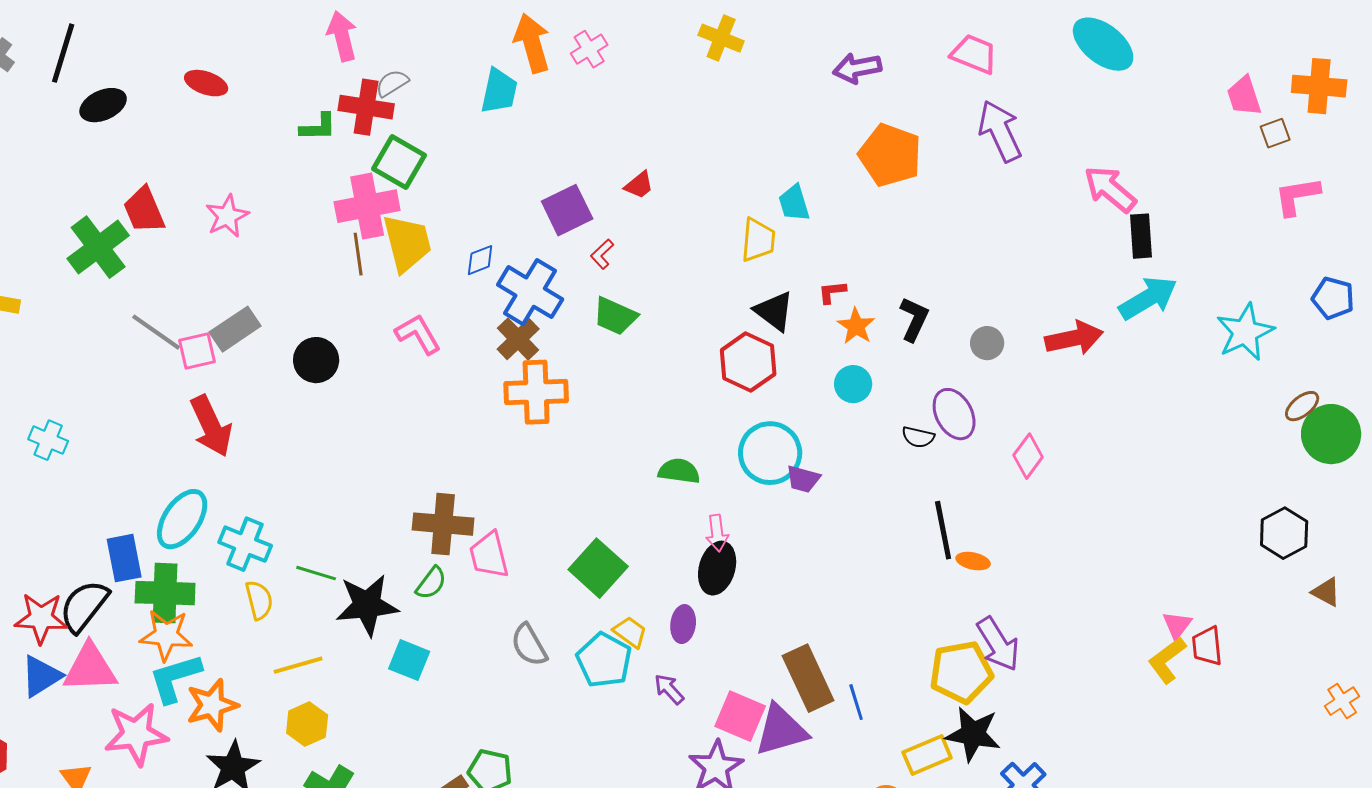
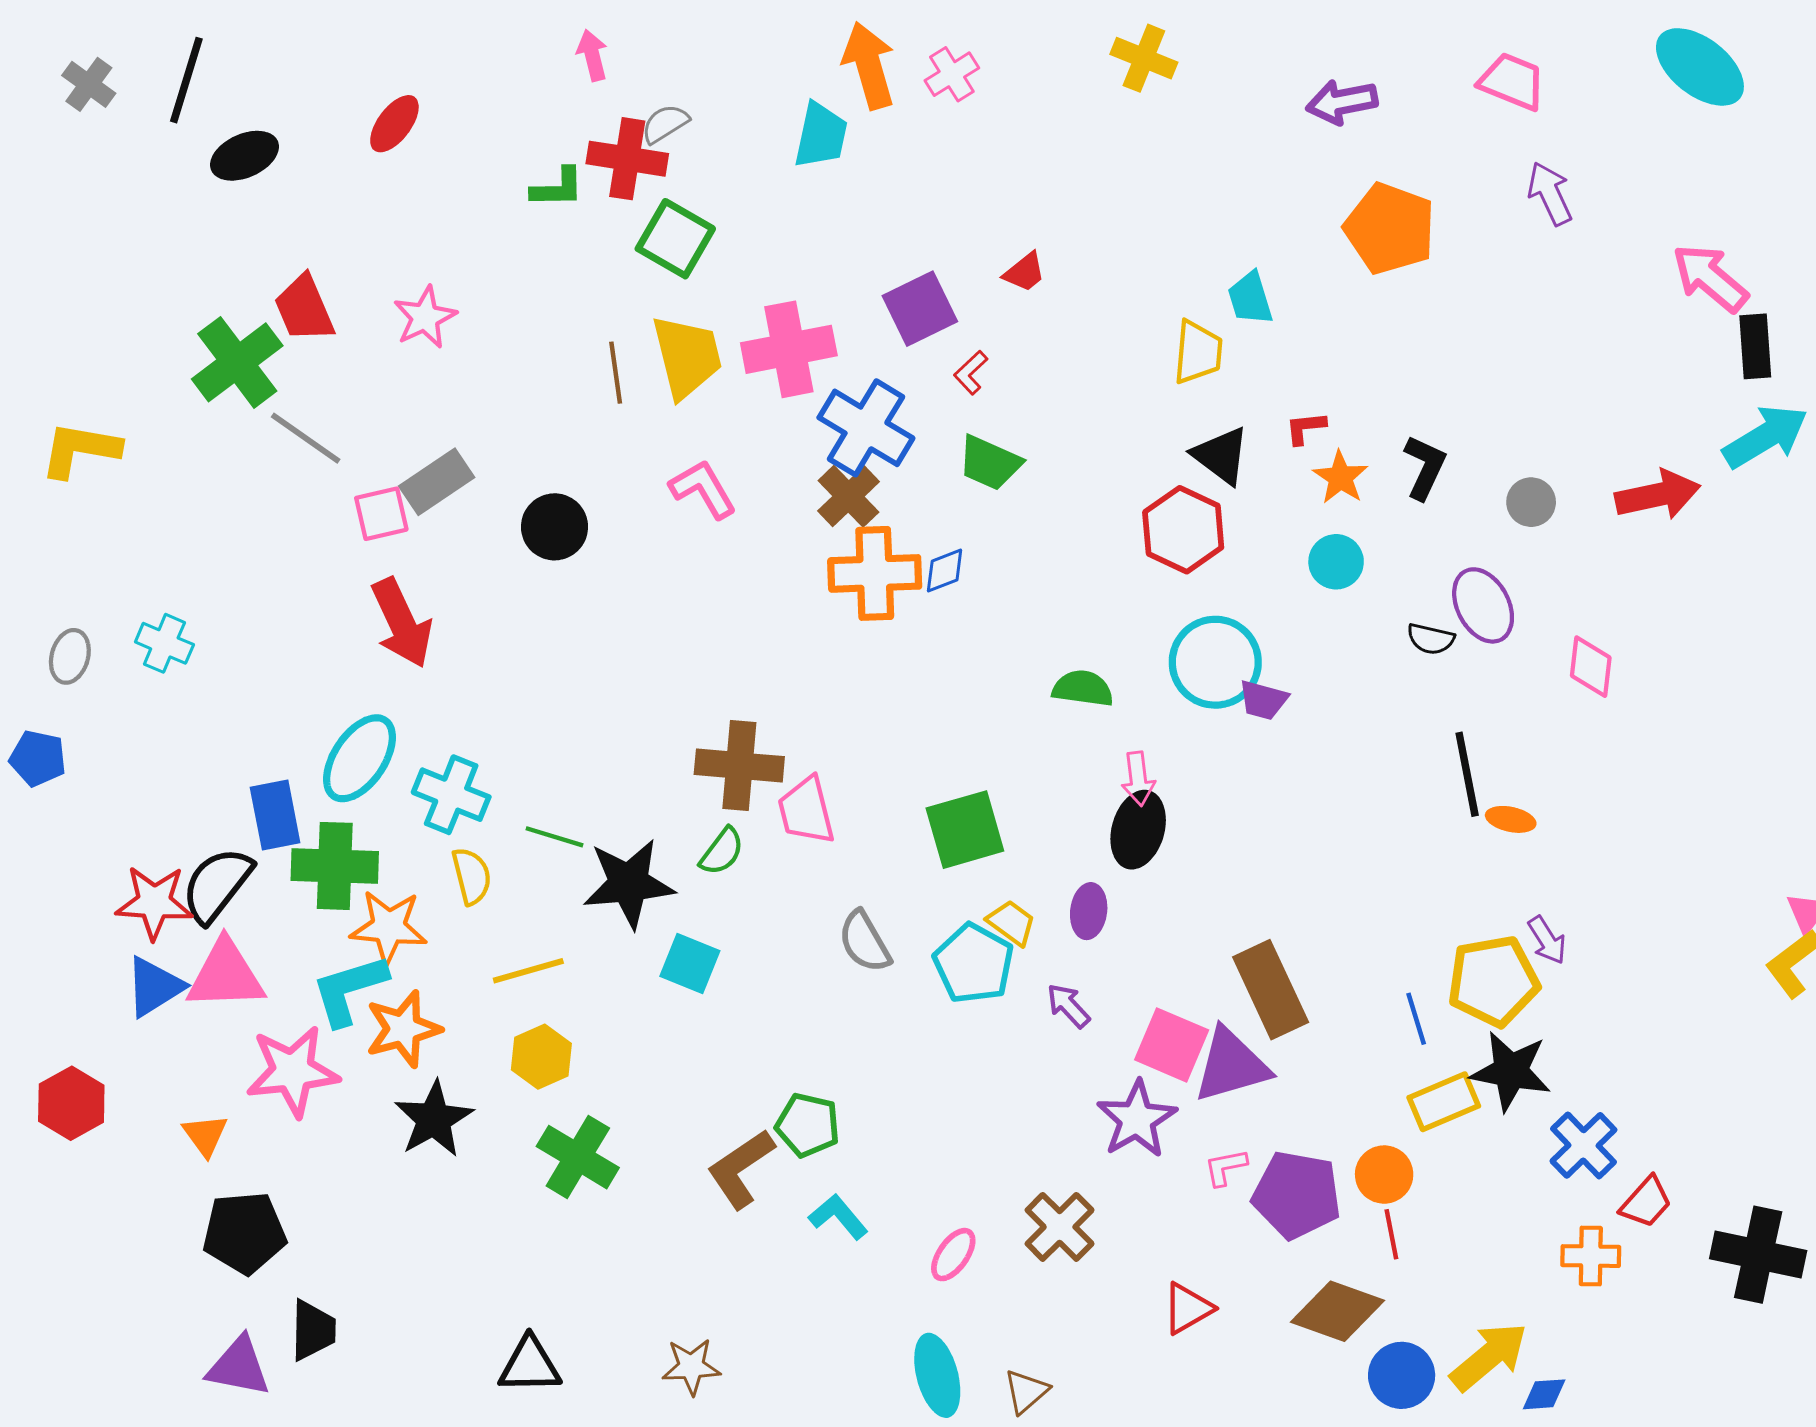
pink arrow: (342, 36) -> (592, 55), size x0.7
red ellipse: (206, 83) -> (394, 124), turned -72
purple arrow: (1000, 131) -> (1550, 194), size x0.7
pink cross: (367, 206) -> (789, 349), moved
blue diamond: (480, 260) -> (945, 571), moved
gray line: (156, 332) -> (306, 438), moved
pink diamond: (1028, 456) -> (1591, 667), turned -30
green square: (598, 568) -> (965, 830), turned 32
orange star: (166, 635) -> (389, 927), moved
purple arrow: (998, 644) -> (1547, 940), size x0.6
blue line: (856, 702) -> (1416, 1019), moved

